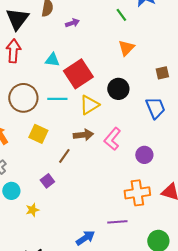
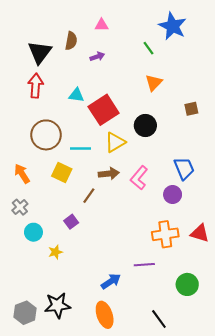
cyan line: (57, 99) -> (81, 149), moved
blue trapezoid: (155, 108) -> (184, 168), moved

